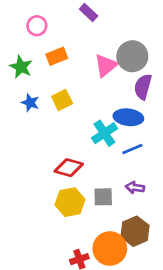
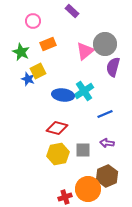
yellow square: (62, 100) -> (38, 71), moved
blue ellipse: (128, 117) -> (63, 95), moved
cyan cross: (104, 133) -> (84, 91), moved

